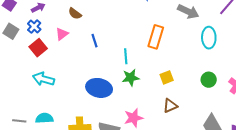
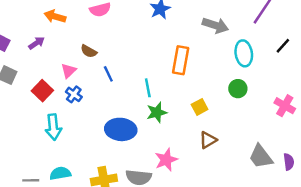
brown semicircle: (75, 14) -> (89, 51), moved
blue cross: (34, 26) -> (74, 94), moved
cyan arrow: (43, 79) -> (53, 127), turned -105
green circle: (209, 80) -> (238, 89), moved

